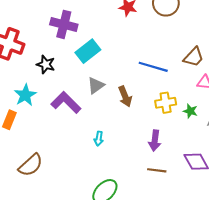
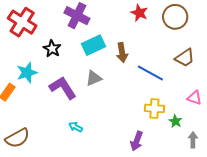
brown trapezoid: (194, 57) -> (185, 58), moved
brown arrow: (125, 96) -> (122, 53), moved
cyan arrow: (99, 139) -> (76, 127), moved, turned 96

